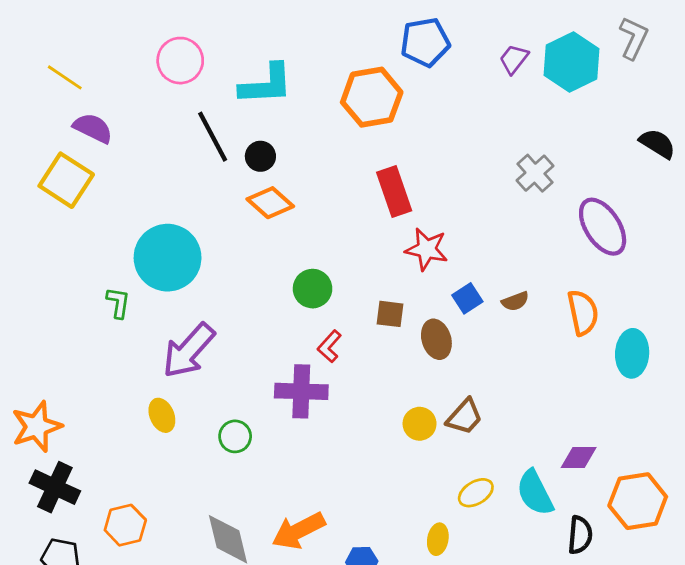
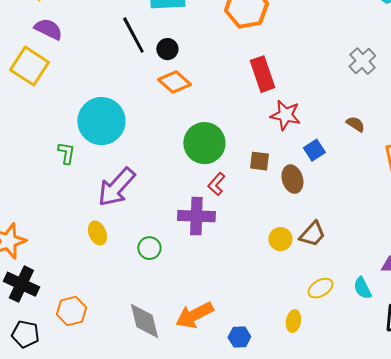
green circle: (313, 289) -> (204, 143), size x1.5
brown semicircle: (515, 301) -> (355, 124), moved, turned -126
cyan semicircle: (535, 493) -> (362, 288), size x0.7

